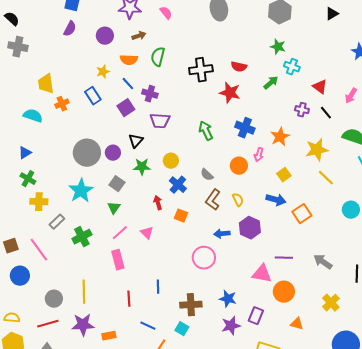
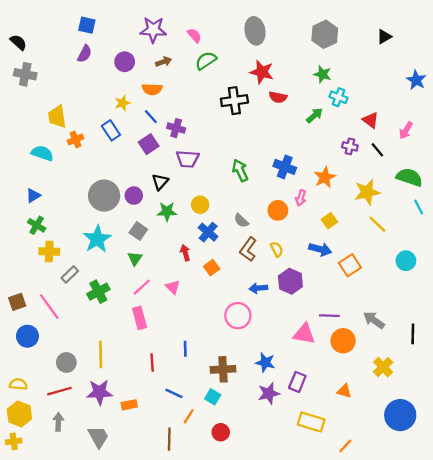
green semicircle: (158, 57) -> (206, 61), moved, turned 42
red star: (230, 93) -> (262, 72), moved
orange square: (181, 216) -> (212, 268), turned 32
orange circle: (284, 292) -> (343, 341), moved

